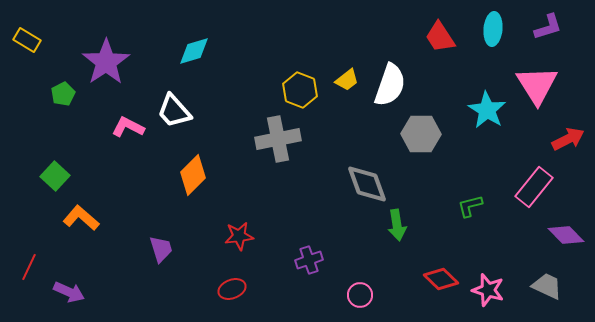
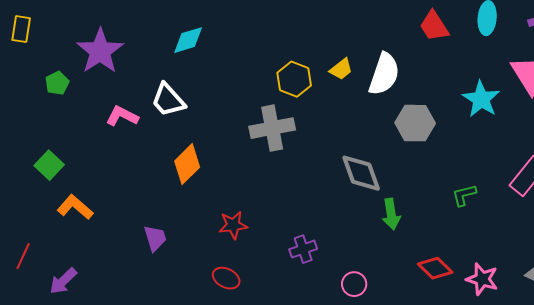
yellow rectangle: (27, 40) -> (21, 29), turned 68
red ellipse: (232, 289) -> (226, 278), turned 48
purple arrow: (69, 292) -> (63, 281), turned 112

